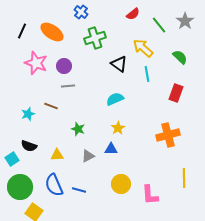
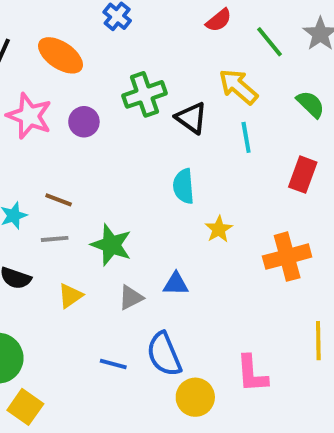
green cross: (95, 38) -> (144, 94), moved
gray line: (68, 86) -> (55, 239), moved
cyan semicircle: (115, 99) -> (184, 186), turned -72
yellow star: (118, 128) -> (219, 229), moved
green star: (78, 129) -> (111, 245), size x1.5
yellow triangle: (57, 155) -> (70, 296), turned -32
yellow circle: (121, 184) -> (195, 397), moved
blue semicircle: (54, 185) -> (164, 354), moved

